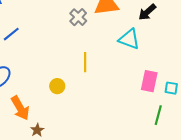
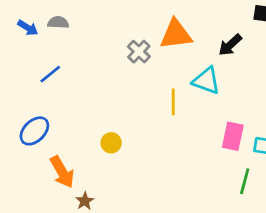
yellow line: (85, 62) -> (173, 102), moved

